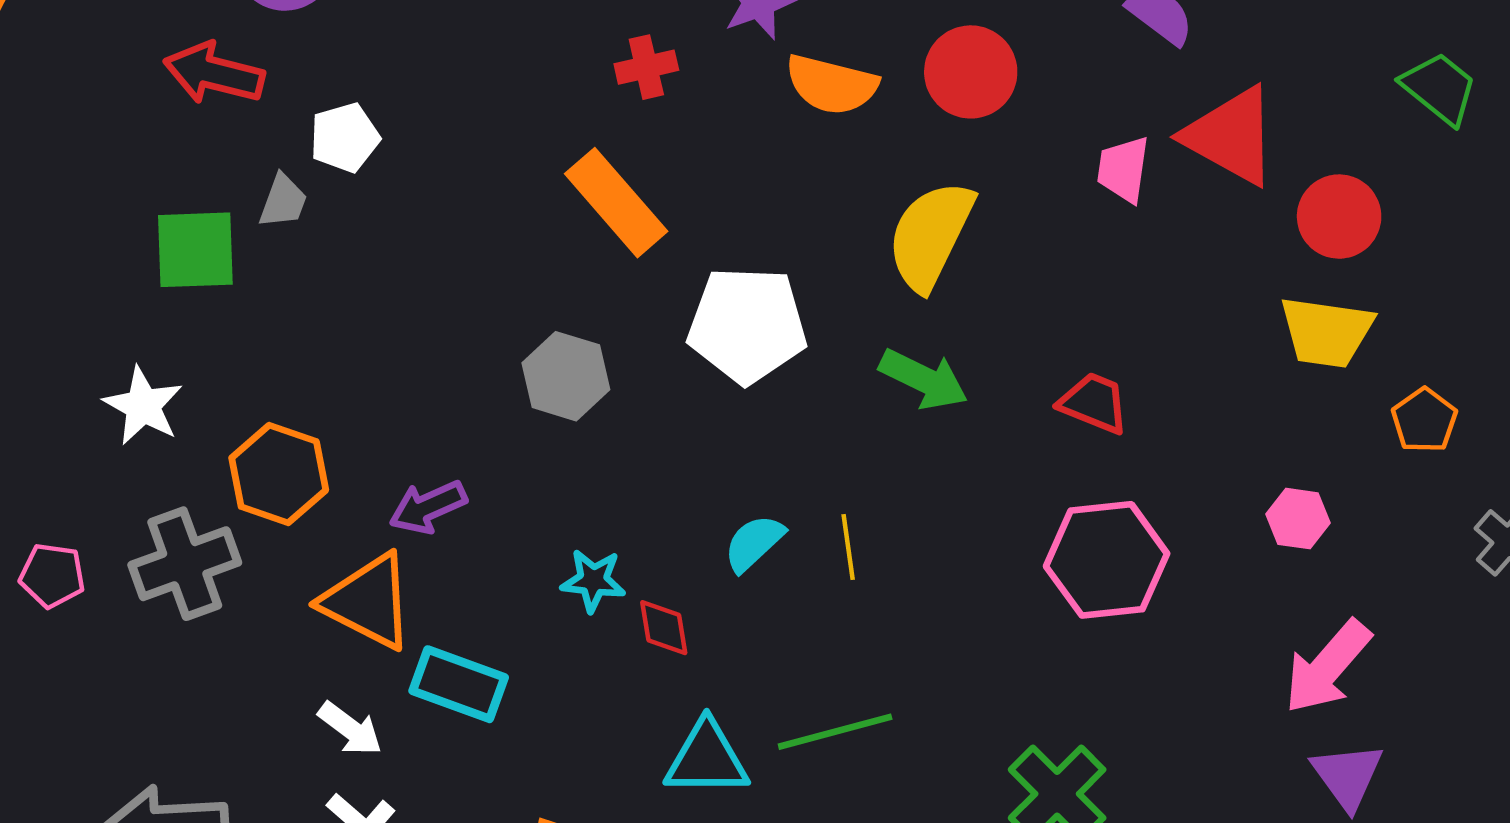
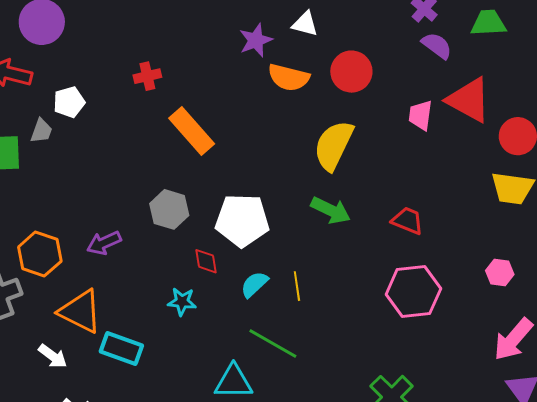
red cross: (646, 67) -> (147, 76), moved
white pentagon: (747, 325) -> (242, 220), moved
purple arrow: (428, 507) -> (104, 243), moved
red diamond: (664, 628) -> (206, 261), moved
white arrow: (350, 729) -> (53, 356), moved
green line: (835, 732) -> (273, 344), moved, turned 45

